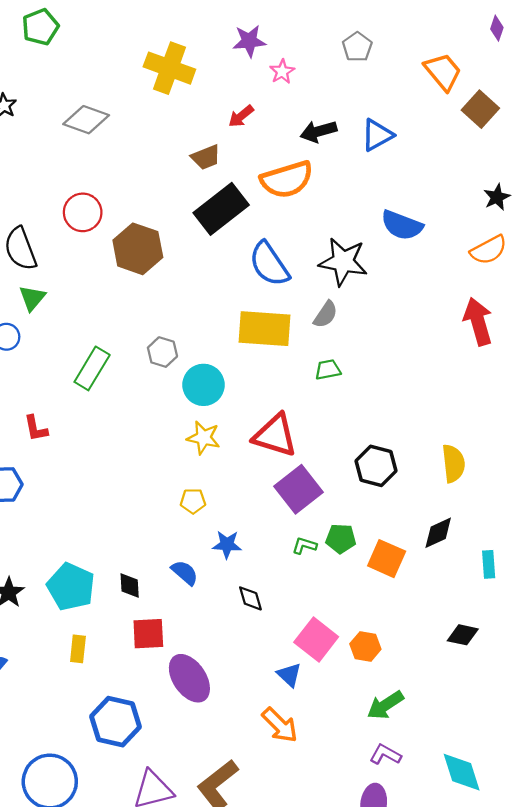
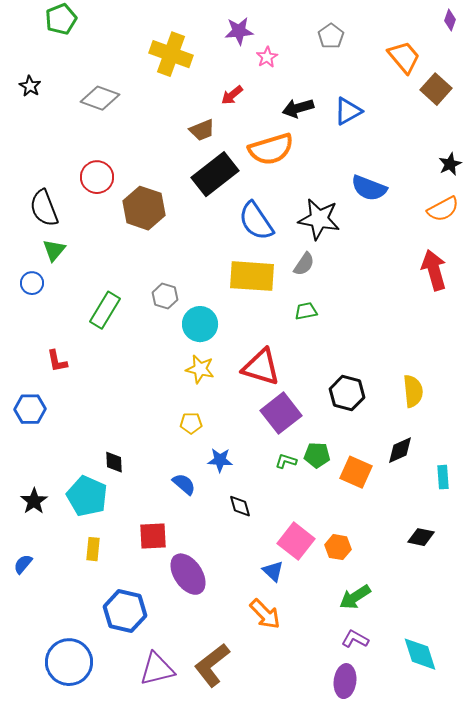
black diamond: (130, 586) -> (114, 462), moved

